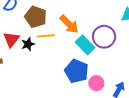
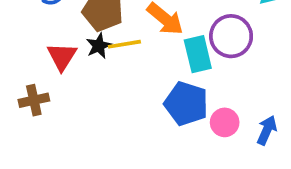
black star: (28, 44) -> (99, 46), moved
cyan rectangle: (85, 45) -> (198, 54), turned 36

